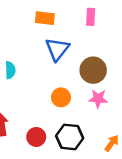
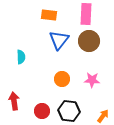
pink rectangle: (91, 17) -> (86, 14), size x1.5
brown circle: (93, 70) -> (89, 41), moved

